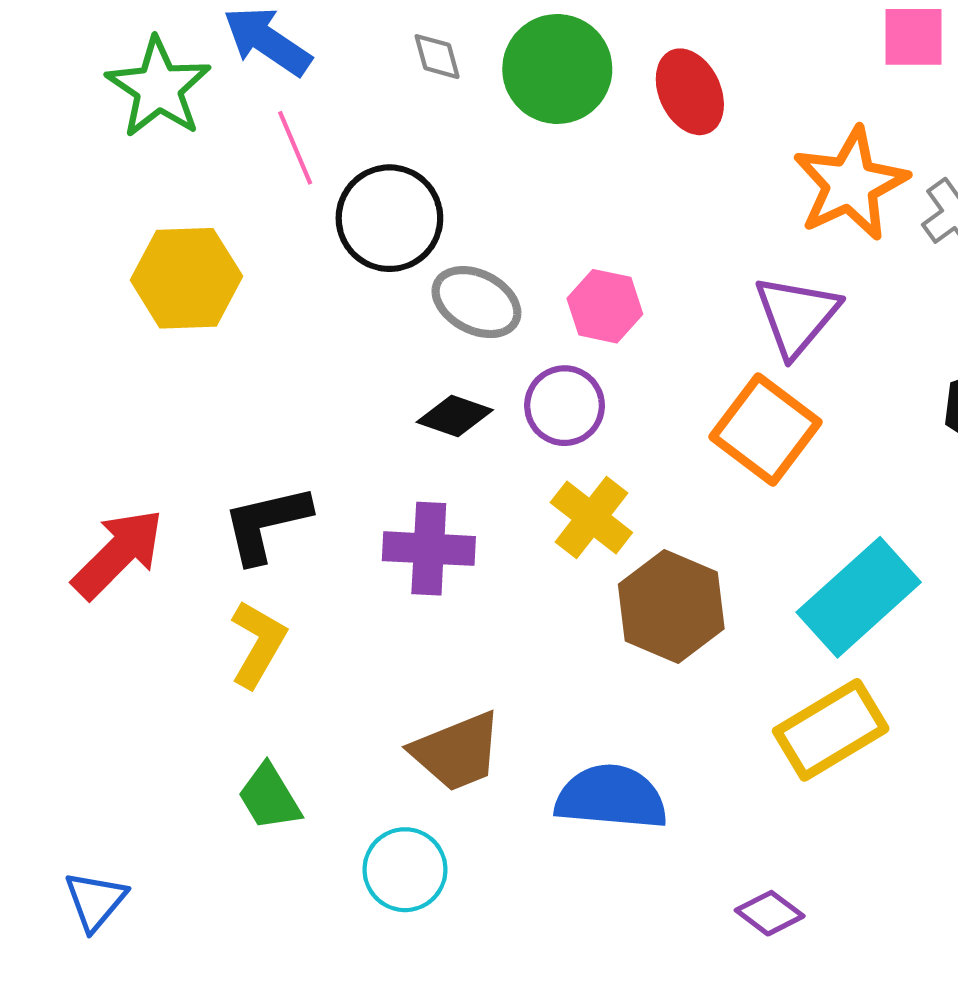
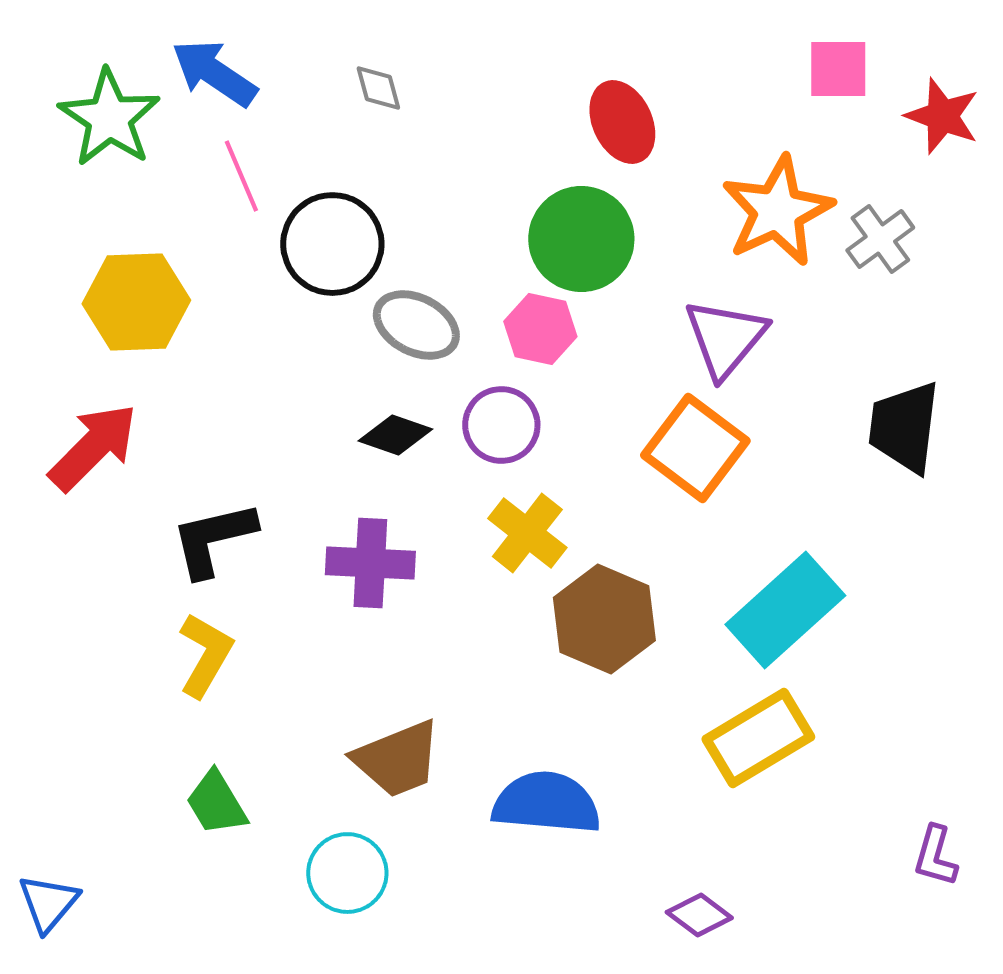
green circle: (557, 69) -> (581, 239), moved
red arrow: (118, 554) -> (93, 447), moved

